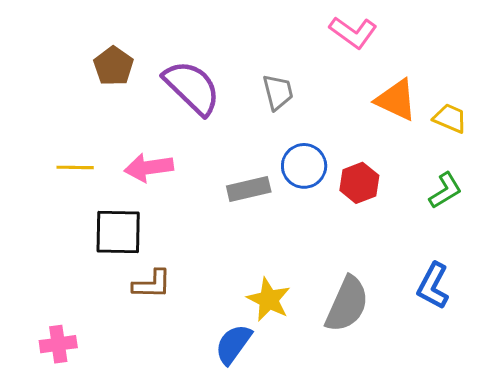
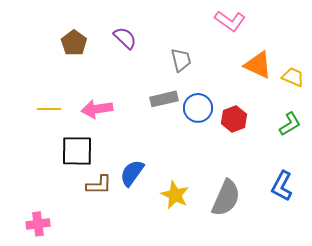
purple semicircle: (192, 88) -> (125, 38), moved, size x0.6
gray rectangle: (249, 189) -> (164, 99), moved
blue semicircle: (233, 344) -> (132, 173), moved

